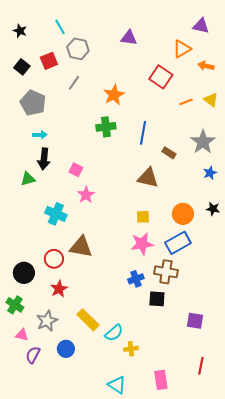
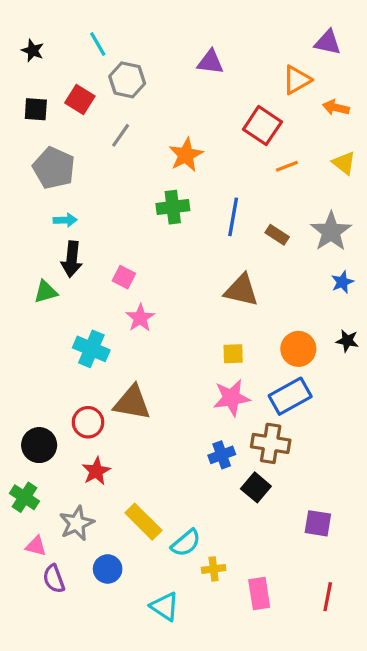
red square: (49, 61) -> (80, 99), turned -36
black square: (22, 67) -> (36, 109), turned -35
orange line: (186, 102) -> (287, 166), moved
brown rectangle: (169, 153) -> (277, 235), moved
black square: (157, 299) -> (256, 487), turned 36
purple semicircle: (33, 355) -> (54, 579), turned -48
pink rectangle: (161, 380) -> (259, 593), moved
cyan triangle: (117, 385) -> (165, 606), moved

